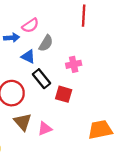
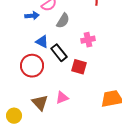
blue triangle: (28, 57) -> (42, 42), moved
brown triangle: (23, 122) -> (40, 103), moved

